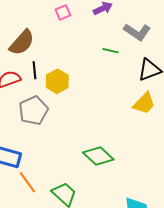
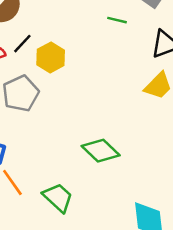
black line: (34, 70) -> (22, 44), turned 48

